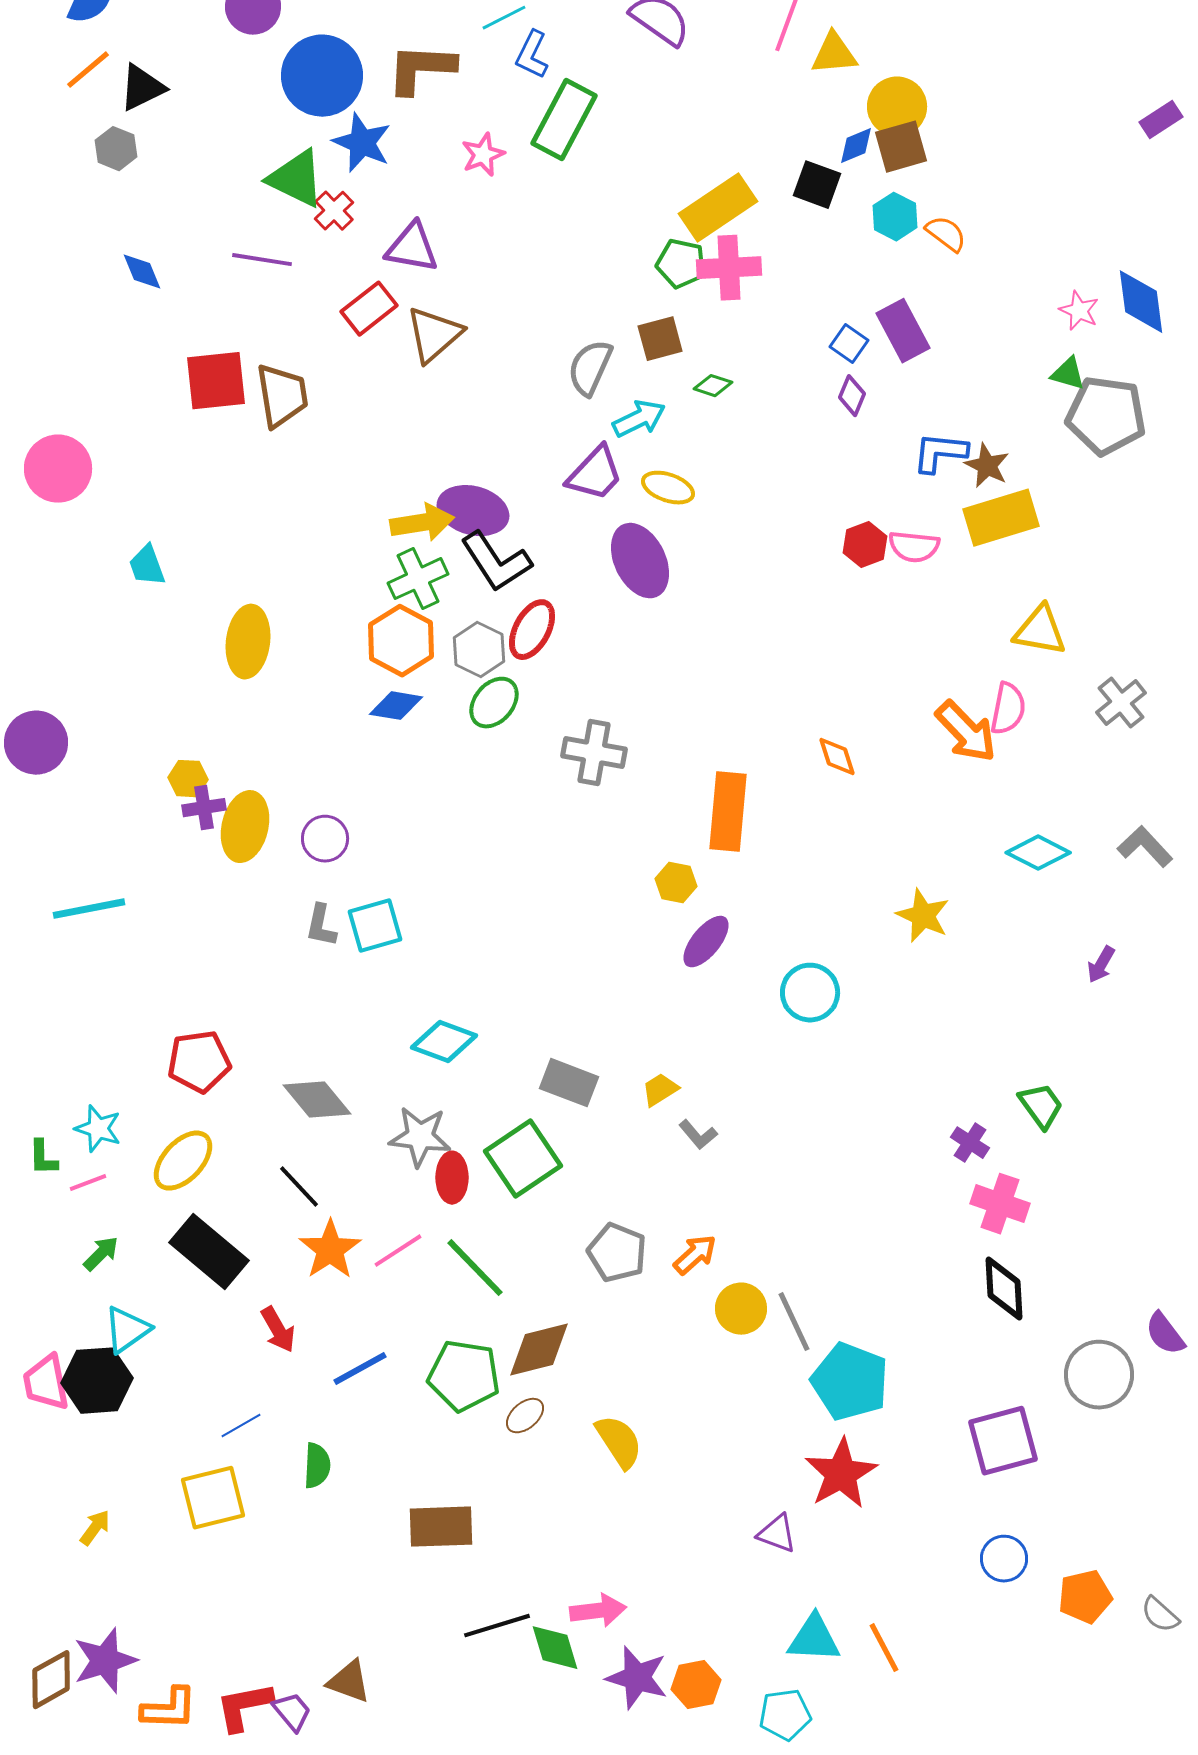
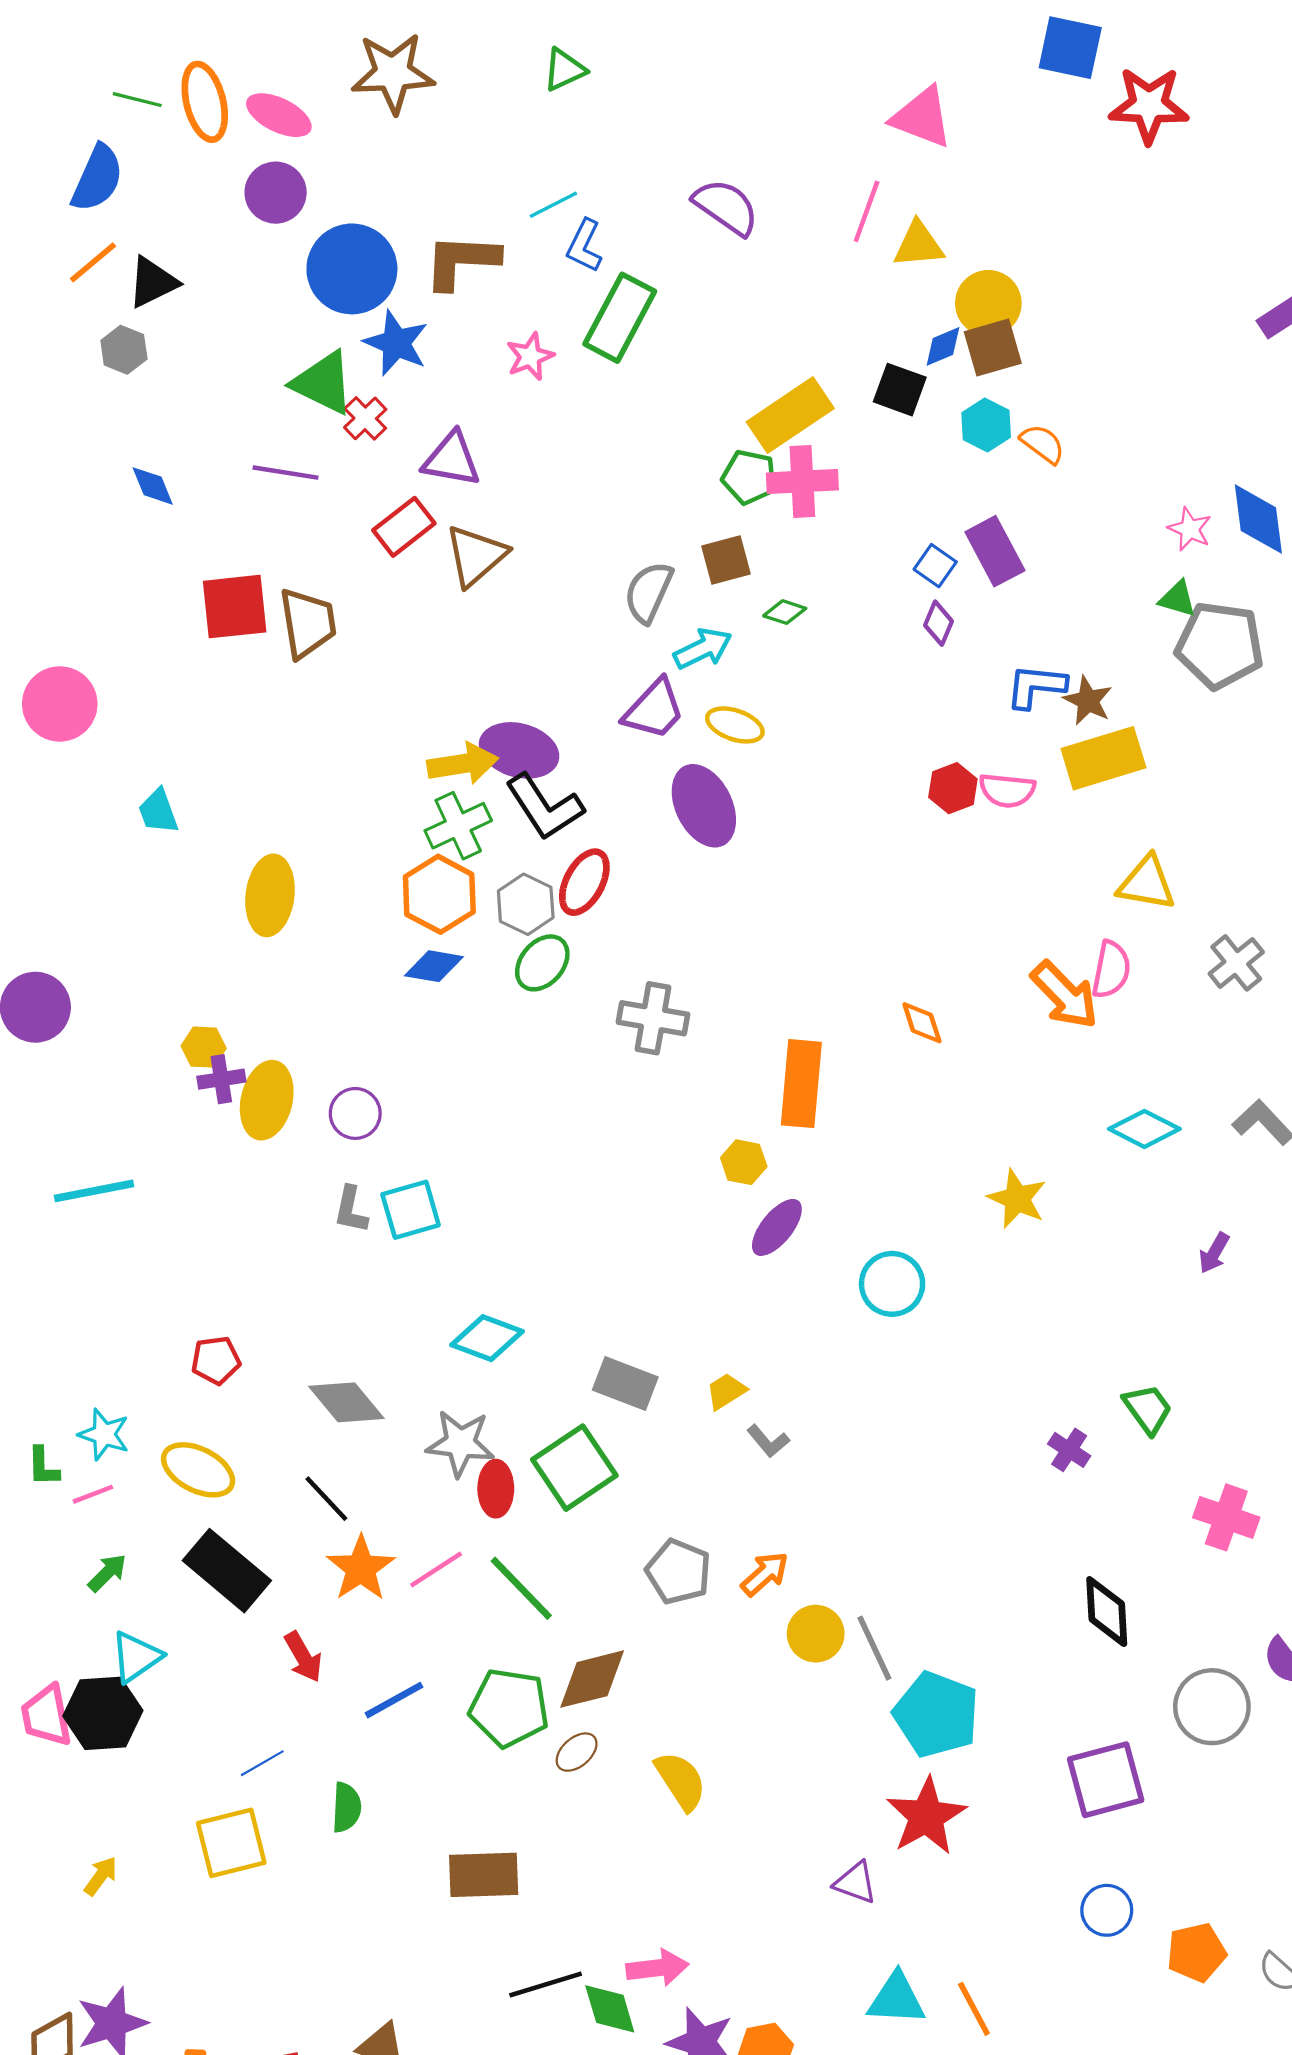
red pentagon: (199, 1062) -> (216, 1360), size x0.7
yellow ellipse: (183, 1161) -> (198, 1470), turned 74
pink cross: (1000, 1204) -> (1226, 1517), moved

